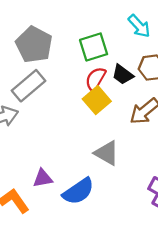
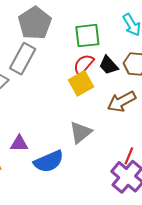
gray rectangle: (29, 86) -> (23, 59), turned -32
gray triangle: (107, 153) -> (81, 132), turned 40

